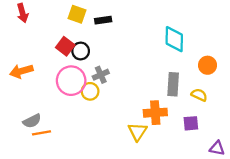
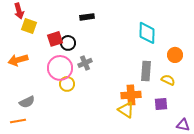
yellow square: (77, 14) -> (29, 26), moved
red square: (65, 46) -> (55, 39), turned 35
yellow circle: (90, 91) -> (67, 84), moved
yellow triangle: (138, 132) -> (126, 110), moved, turned -30
orange line: (41, 133) -> (18, 121), moved

